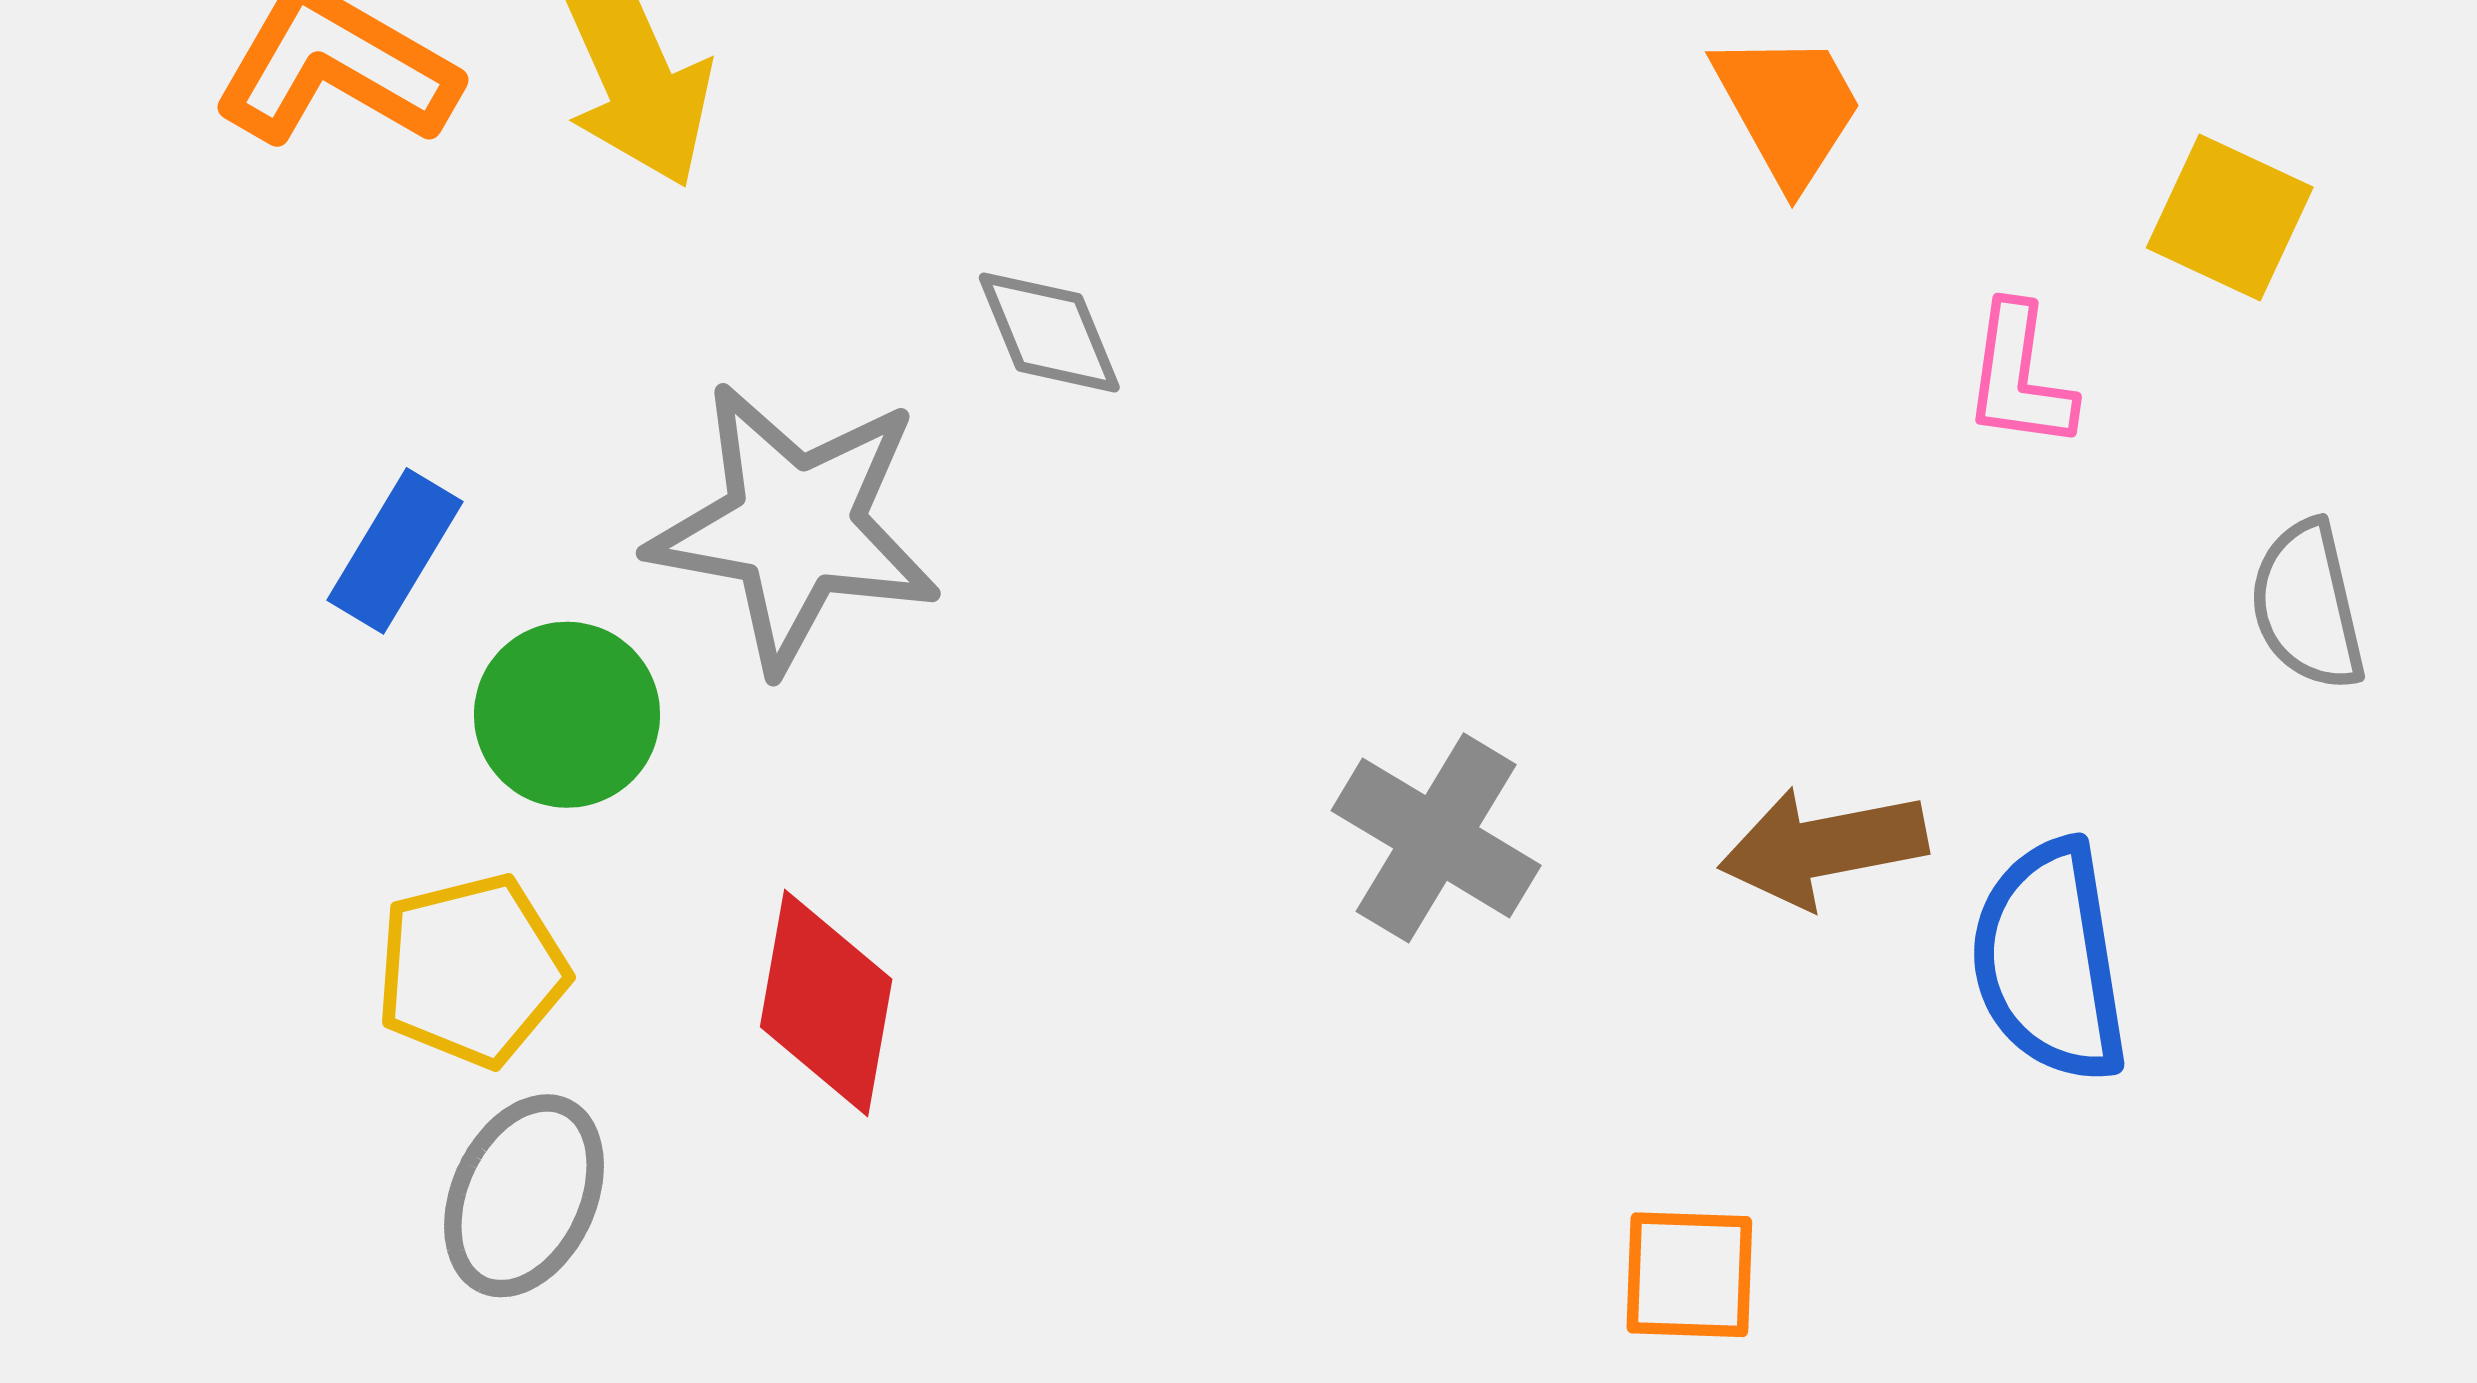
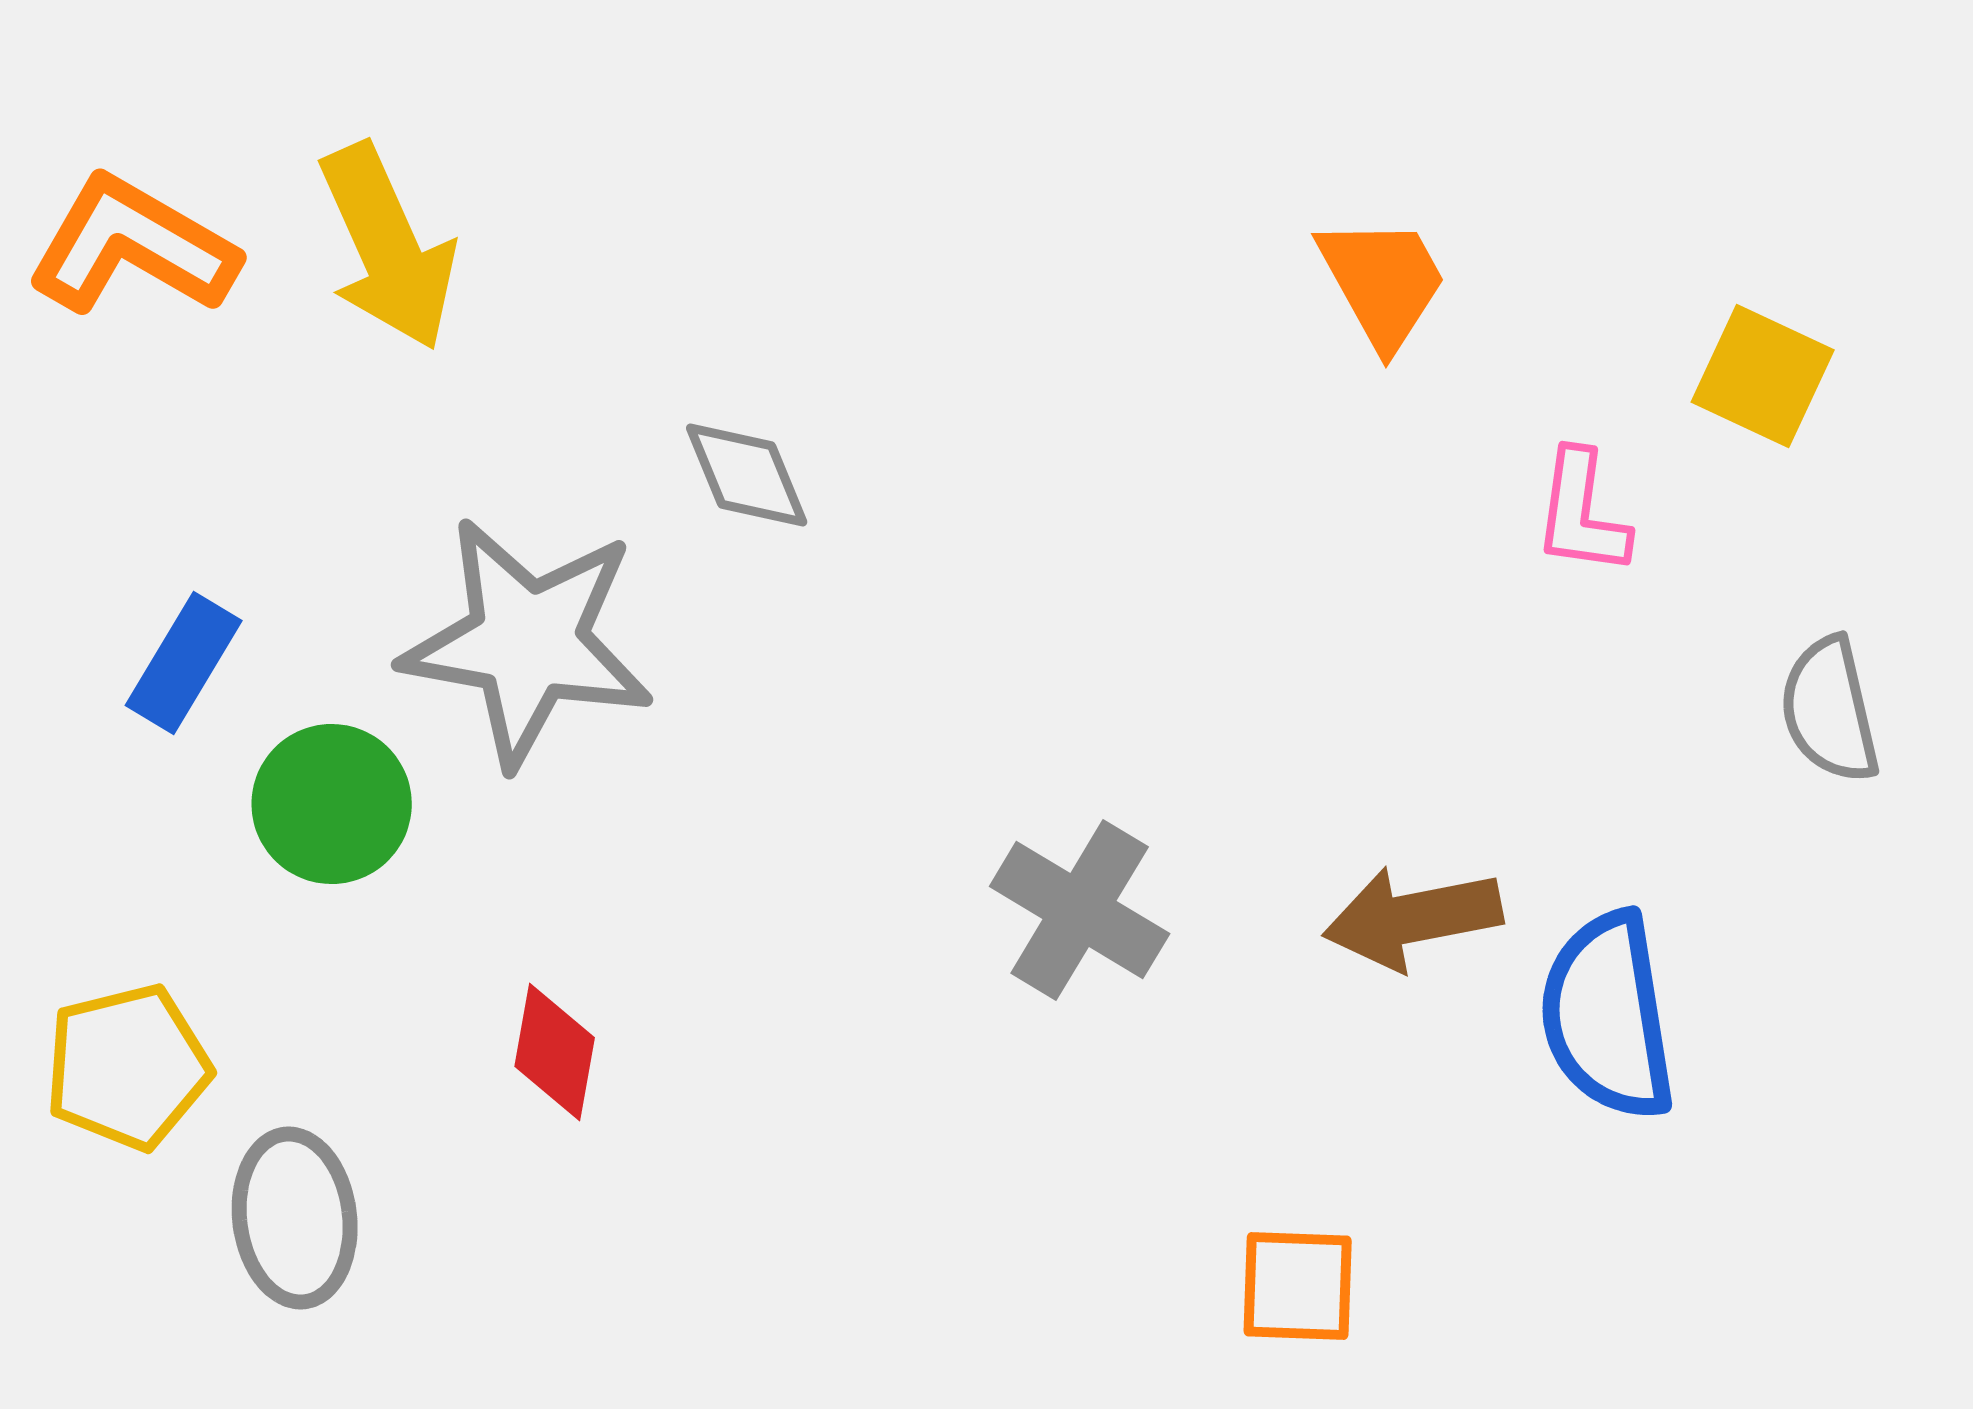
yellow pentagon: (472, 970) -> (128, 1067), moved
red diamond: (826, 1003) -> (555, 1052), size x0.7
gray ellipse: (524, 1196) -> (295, 1218), turned -32

